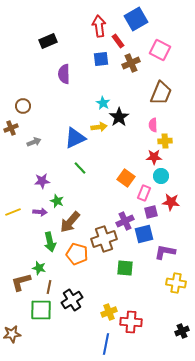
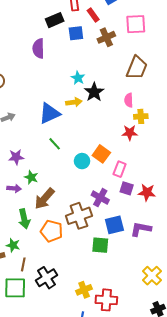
black rectangle: (48, 41) -> (55, 20), moved
pink square: (160, 50) -> (136, 24), turned -30
cyan circle: (161, 176) -> (82, 161), moved
red star: (171, 202) -> (147, 192), moved
purple square: (151, 212) -> (127, 188), turned 32
purple cross: (125, 221) -> (100, 198), turned -36
blue square: (144, 234) -> (114, 225), moved
yellow cross: (176, 283) -> (152, 276), moved, turned 36

